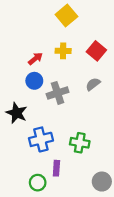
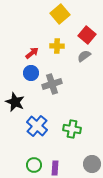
red square: (96, 51) -> (87, 35), moved
gray semicircle: (93, 84) -> (84, 56), moved
blue cross: (41, 139) -> (37, 126), turned -35
purple rectangle: (56, 168) -> (55, 168), moved

